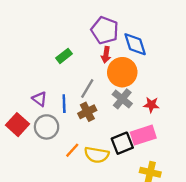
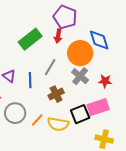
blue diamond: (135, 44) -> (99, 40), moved
red arrow: (106, 55) -> (58, 36), moved
green rectangle: (64, 56) -> (30, 39), size x1.6
brown cross: (87, 112) -> (56, 94), moved
gray circle: (47, 127) -> (15, 113), moved

